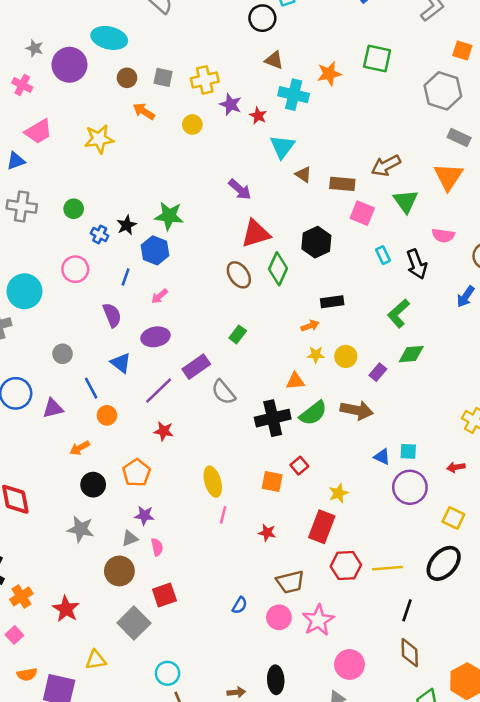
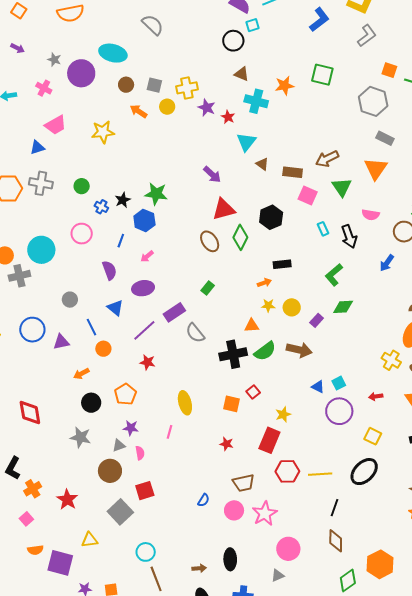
yellow circle: (192, 125) -> (167, 107), moved
cyan square: (408, 451) -> (339, 383), turned -32
pink line: (223, 515) -> (170, 432), moved

